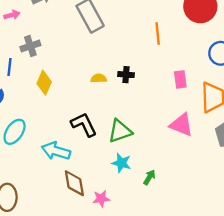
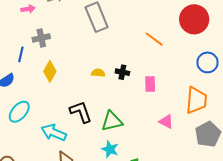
orange line: (158, 33) -> (154, 39), turned -54
pink rectangle: (180, 79) -> (150, 84), moved
pink triangle: (181, 125) -> (166, 121), size x0.7

